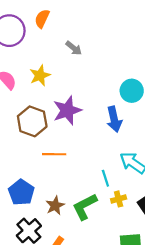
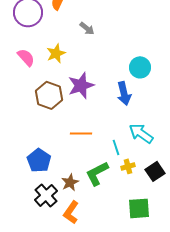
orange line: (54, 154) -> (81, 133), moved
brown star: (55, 206) -> (70, 182), moved

